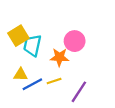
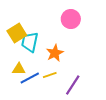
pink circle: (75, 41) -> (71, 19), moved
orange star: (59, 57) -> (55, 53), turned -30

